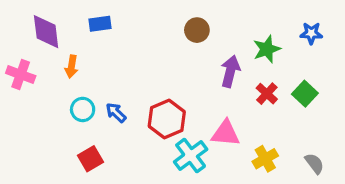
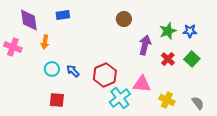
blue star: (311, 33) -> (190, 31), moved
red square: (91, 159) -> (57, 100), turned 35
yellow cross: (265, 159) -> (167, 100), turned -35

